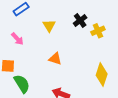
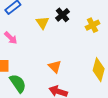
black cross: (80, 20) -> (63, 15), moved
orange triangle: (55, 59) -> (55, 67), moved, turned 32

